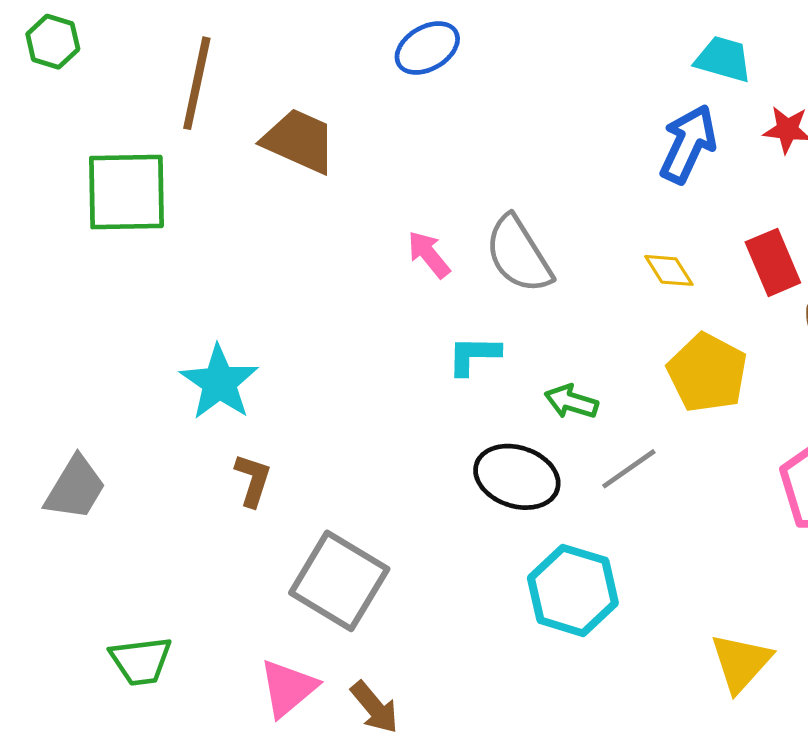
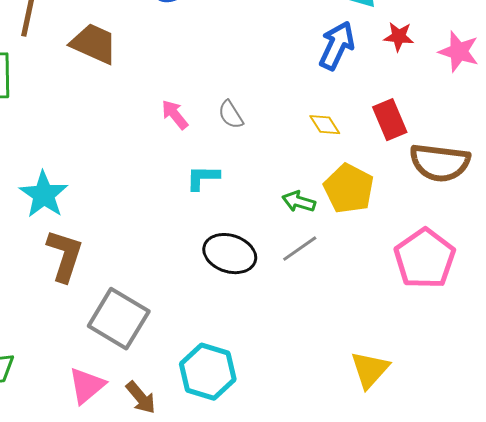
gray semicircle: (518, 254) -> (231, 115), size x0.6
green arrow: (571, 402) -> (299, 202), moved
brown L-shape: (253, 480) -> (65, 256), size x1.6
cyan hexagon: (573, 590) -> (208, 372), moved

